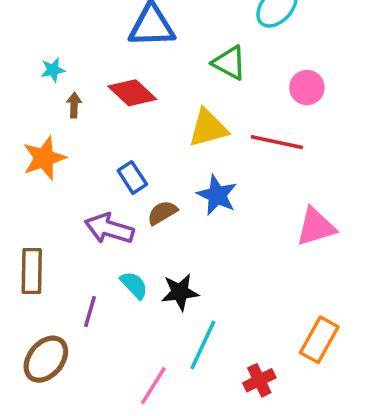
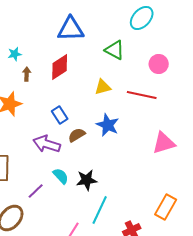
red diamond: (132, 93) -> (60, 67), turned -76
yellow triangle: (208, 128) -> (103, 87), size x0.7
purple line: (90, 311) -> (36, 191), turned 30

